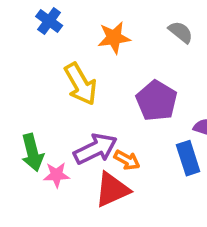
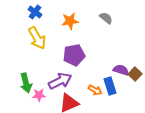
yellow arrow: (81, 84) -> (37, 38), moved
purple pentagon: (157, 101) -> (74, 55), moved, turned 30
orange arrow: (127, 160) -> (95, 90), moved

